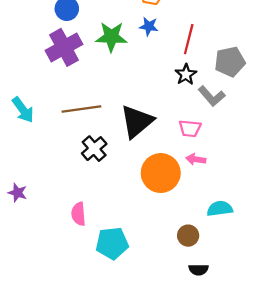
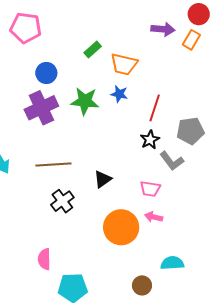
black triangle: (137, 121) -> (103, 179), size x0.6

